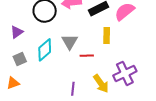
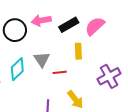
purple cross: (125, 73) -> (109, 76), moved

